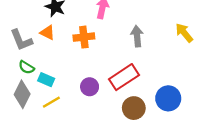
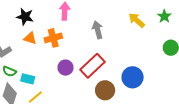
orange triangle: (47, 33) -> (30, 38), moved
purple circle: (90, 87) -> (65, 68), moved

